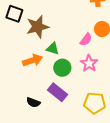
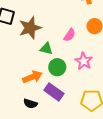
pink semicircle: (86, 40) -> (70, 35), moved
orange arrow: (33, 60) -> (32, 77), moved

